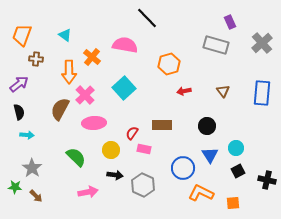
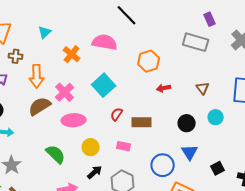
cyan triangle: (65, 35) -> (45, 32), turned 40
orange arrow: (69, 72) -> (37, 76), moved
brown semicircle: (60, 109) -> (40, 106), turned 30
red semicircle: (132, 133) -> (117, 114), moved
cyan circle: (236, 148) -> (216, 117), moved
black arrow: (115, 175) -> (95, 172), turned -49

